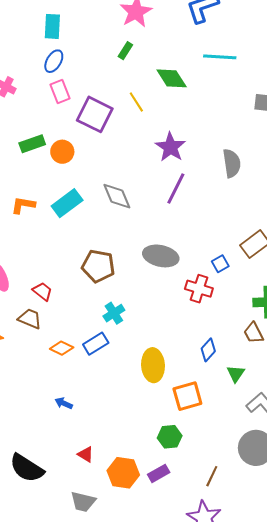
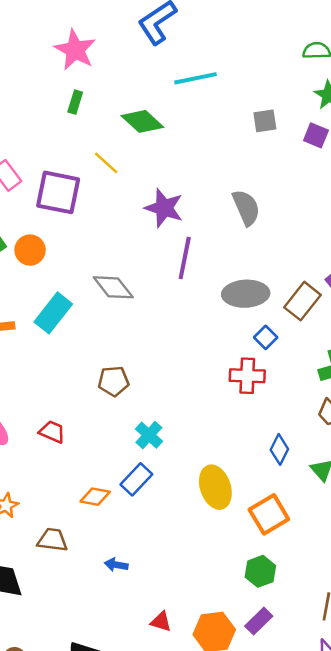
gray ellipse: (161, 256) -> (246, 294), moved
brown pentagon: (98, 266) -> (114, 381), size x0.7
brown trapezoid: (30, 319) -> (52, 540), moved

